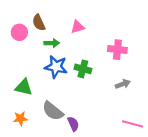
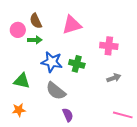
pink triangle: (78, 27) -> (72, 25), size x1.5
green arrow: (52, 43) -> (35, 40), moved
gray semicircle: (53, 111) -> (56, 91), moved

